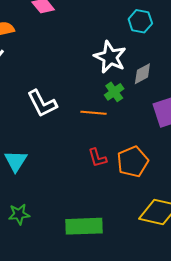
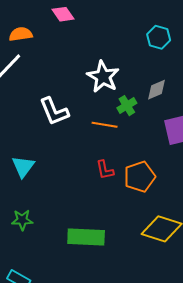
white star: (110, 57) -> (103, 77), moved

